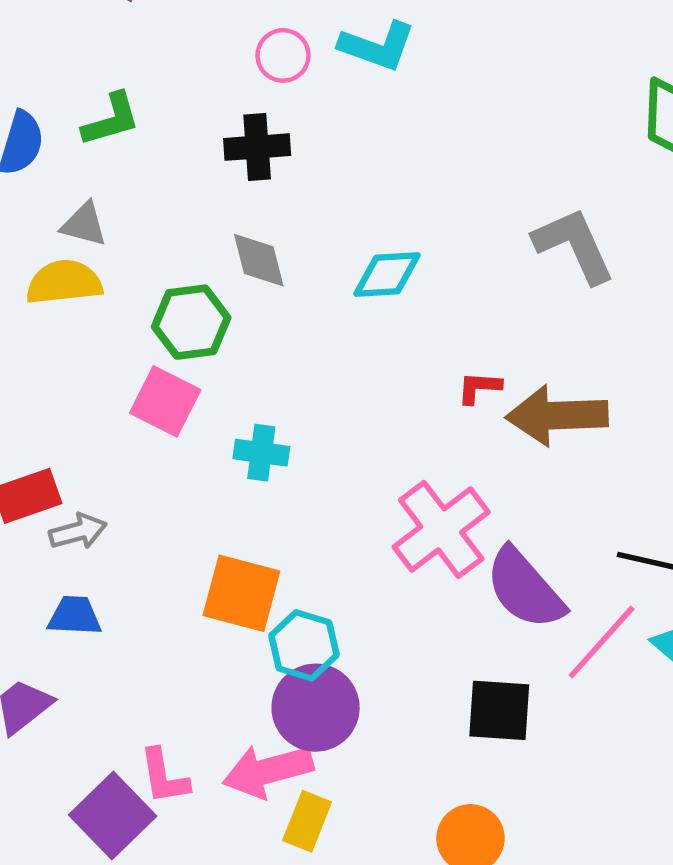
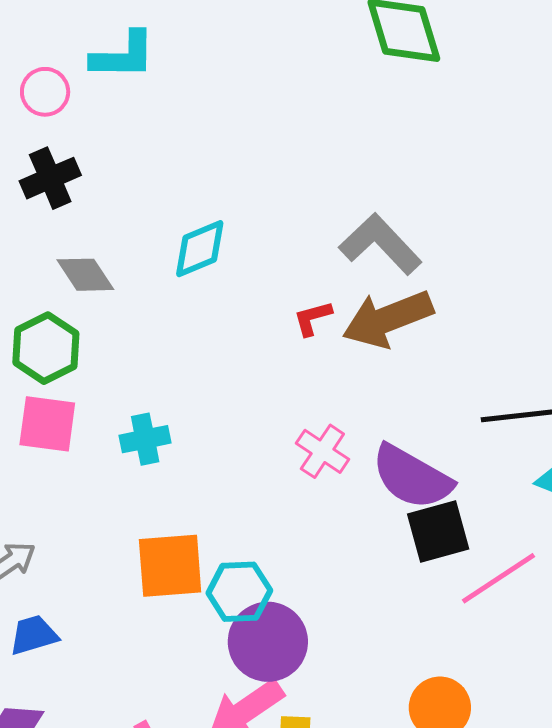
gray L-shape: (574, 245) -> (380, 244), moved
pink cross: (441, 529) -> (322, 451), size x0.6
pink line: (602, 642) -> (499, 578), moved, turned 34
black square: (499, 710) -> (438, 531), moved

